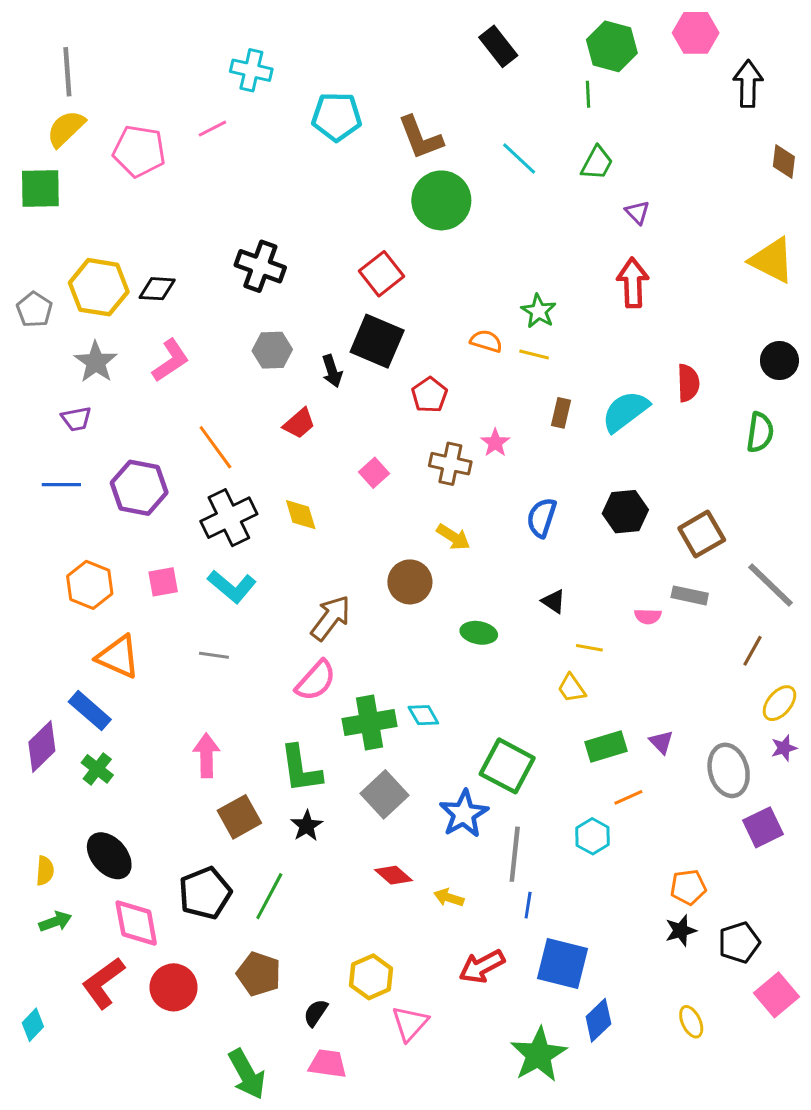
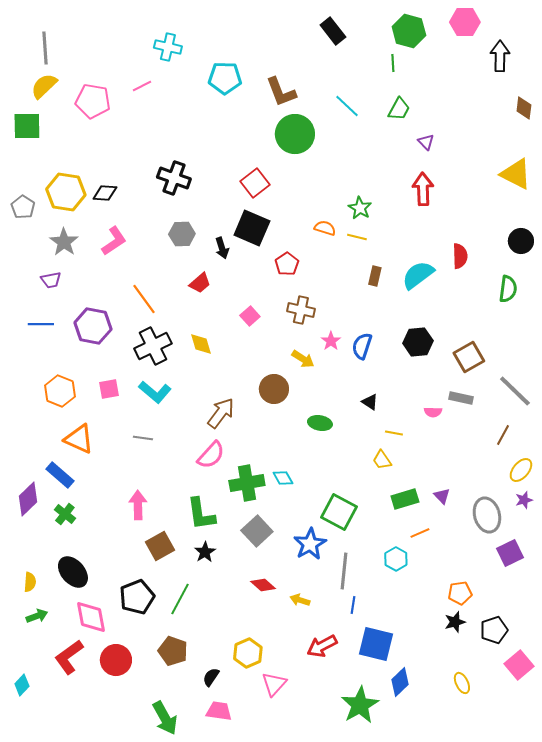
pink star: (495, 443) -> (331, 341), moved

